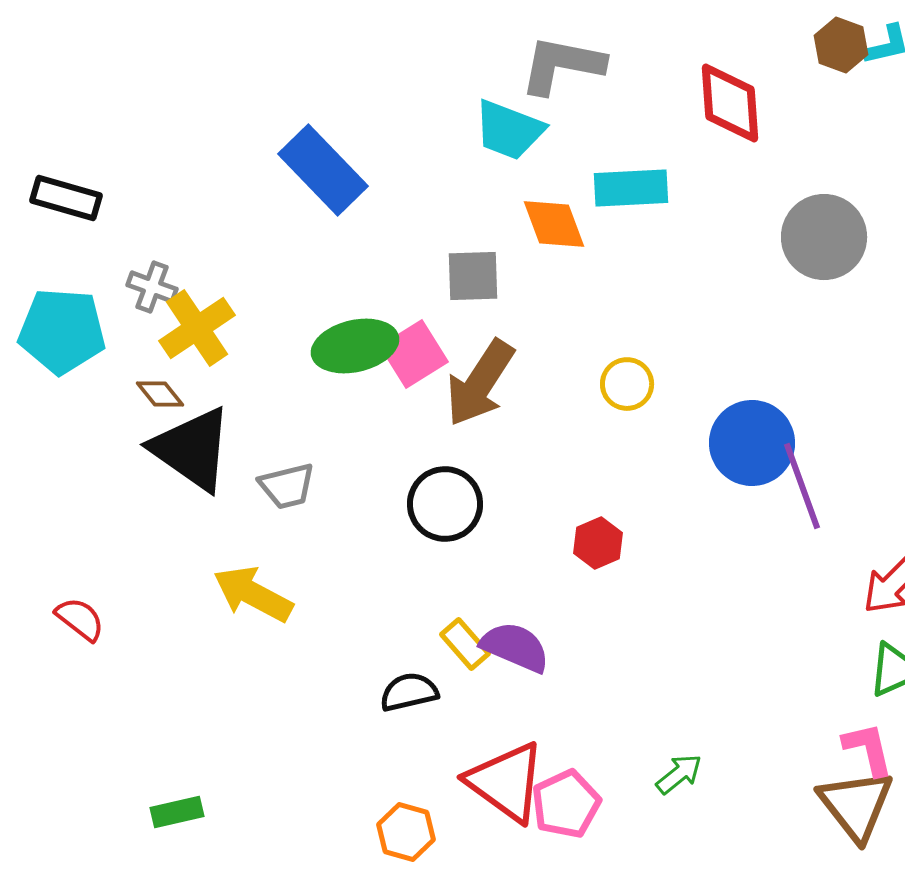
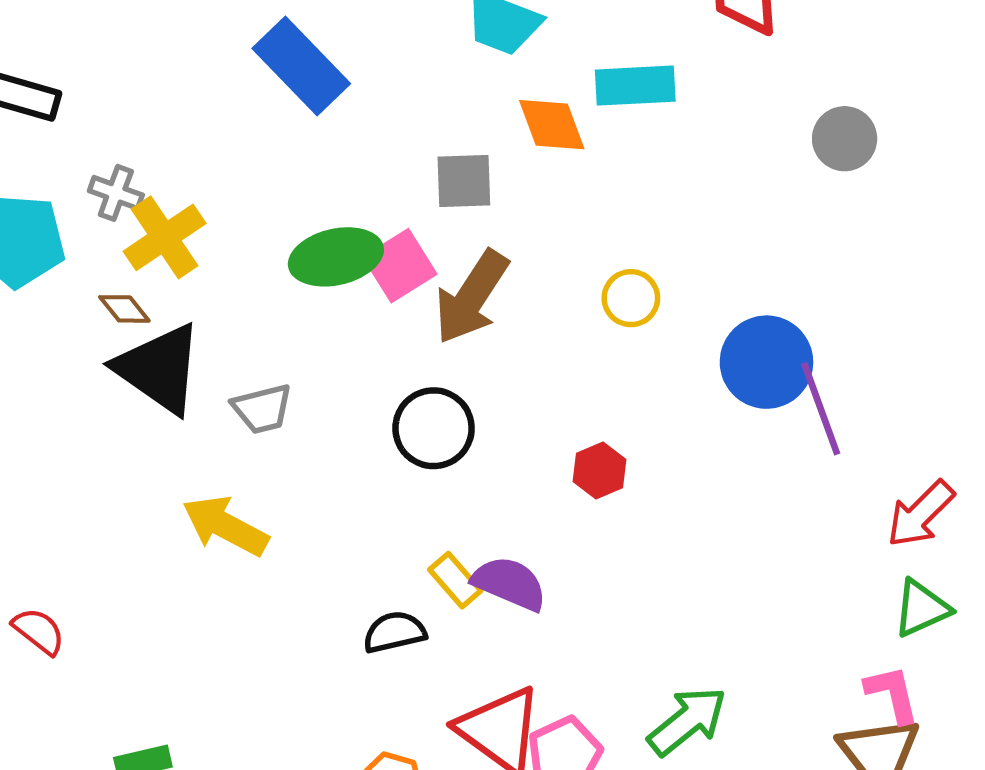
gray circle: (824, 237) -> (845, 139), size x0.7
red semicircle: (80, 619) -> (39, 631), moved
green arrow: (679, 774) -> (687, 721), size x1.6

